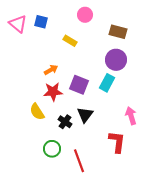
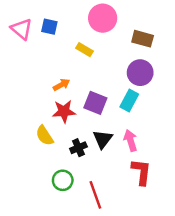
pink circle: (85, 15) -> (103, 18), size x1.5
pink arrow: (131, 116) -> (130, 140), moved
black cross: (65, 122) -> (78, 148), turned 32

